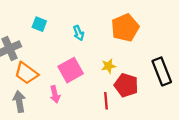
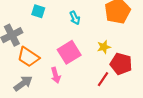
red line: (106, 101) -> (103, 79), turned 42
gray arrow: (19, 102) -> (23, 83), turned 66

